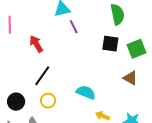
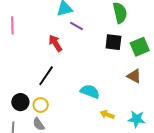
purple line: (74, 27) -> (77, 26), turned -32
red arrow: (36, 44) -> (55, 43), moved
yellow circle: (48, 101) -> (41, 105), moved

